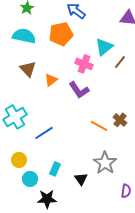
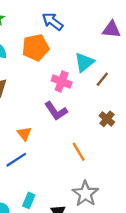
orange triangle: (51, 80) -> (24, 134), moved, turned -32
brown cross: (120, 120) -> (107, 119), moved
orange line: (99, 126) -> (79, 152), turned 30

